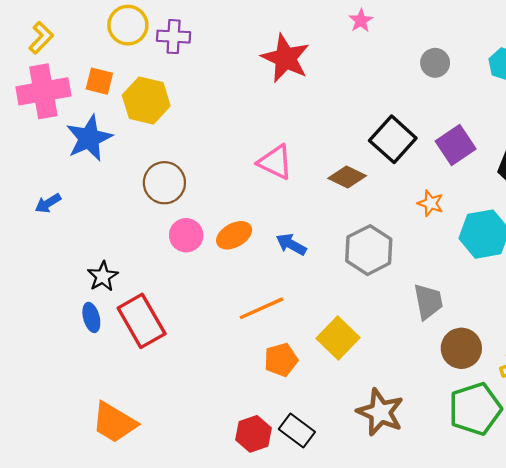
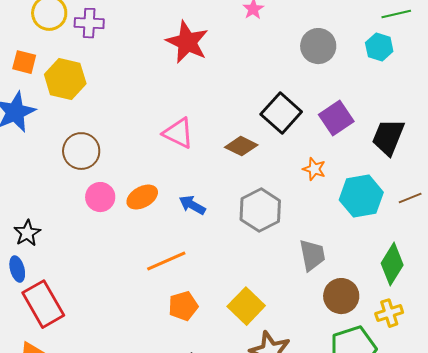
gray circle: (435, 63) -> (318, 46), size x1.4
red rectangle: (142, 321) -> (43, 304), moved
yellow square: (338, 338) -> (246, 306), moved

